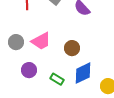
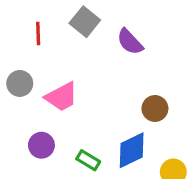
gray circle: (16, 42) -> (20, 83), moved
brown circle: (72, 48) -> (155, 108), moved

